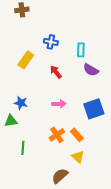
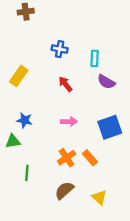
yellow rectangle: (26, 60) -> (19, 76), moved
yellow triangle: (78, 157) -> (99, 197), moved
brown semicircle: (60, 176) -> (64, 190), moved

